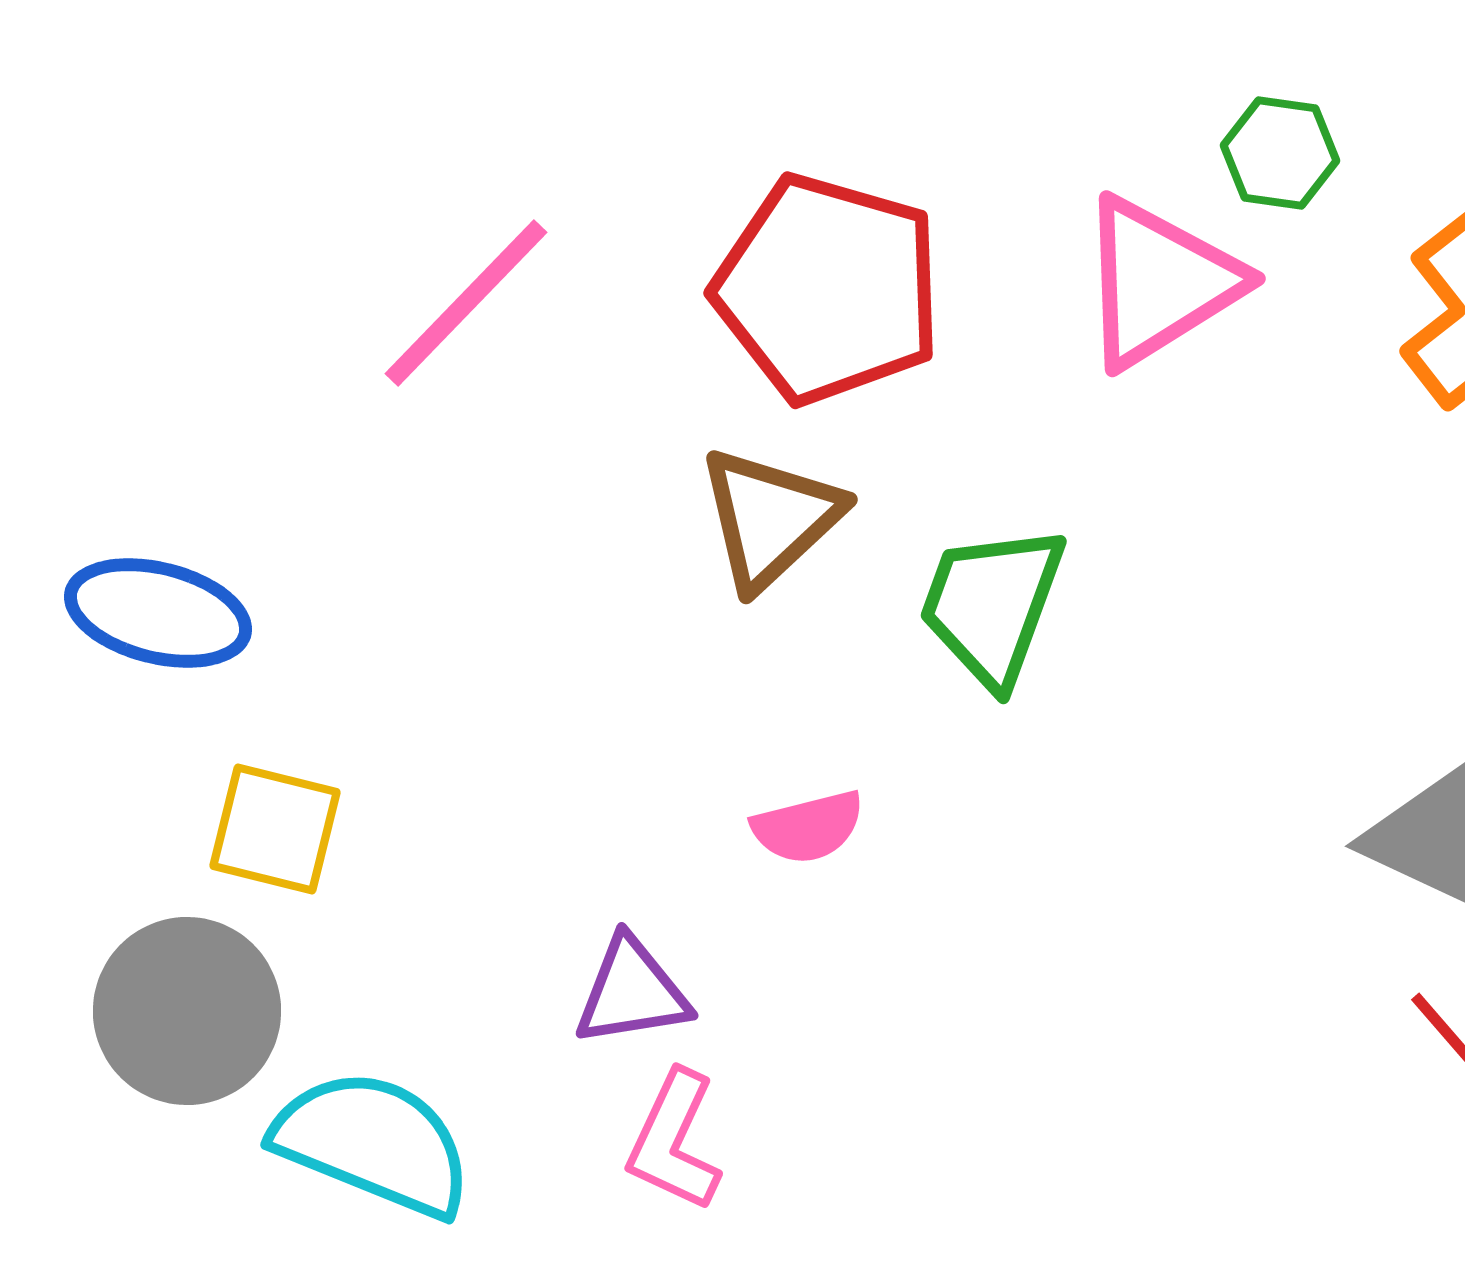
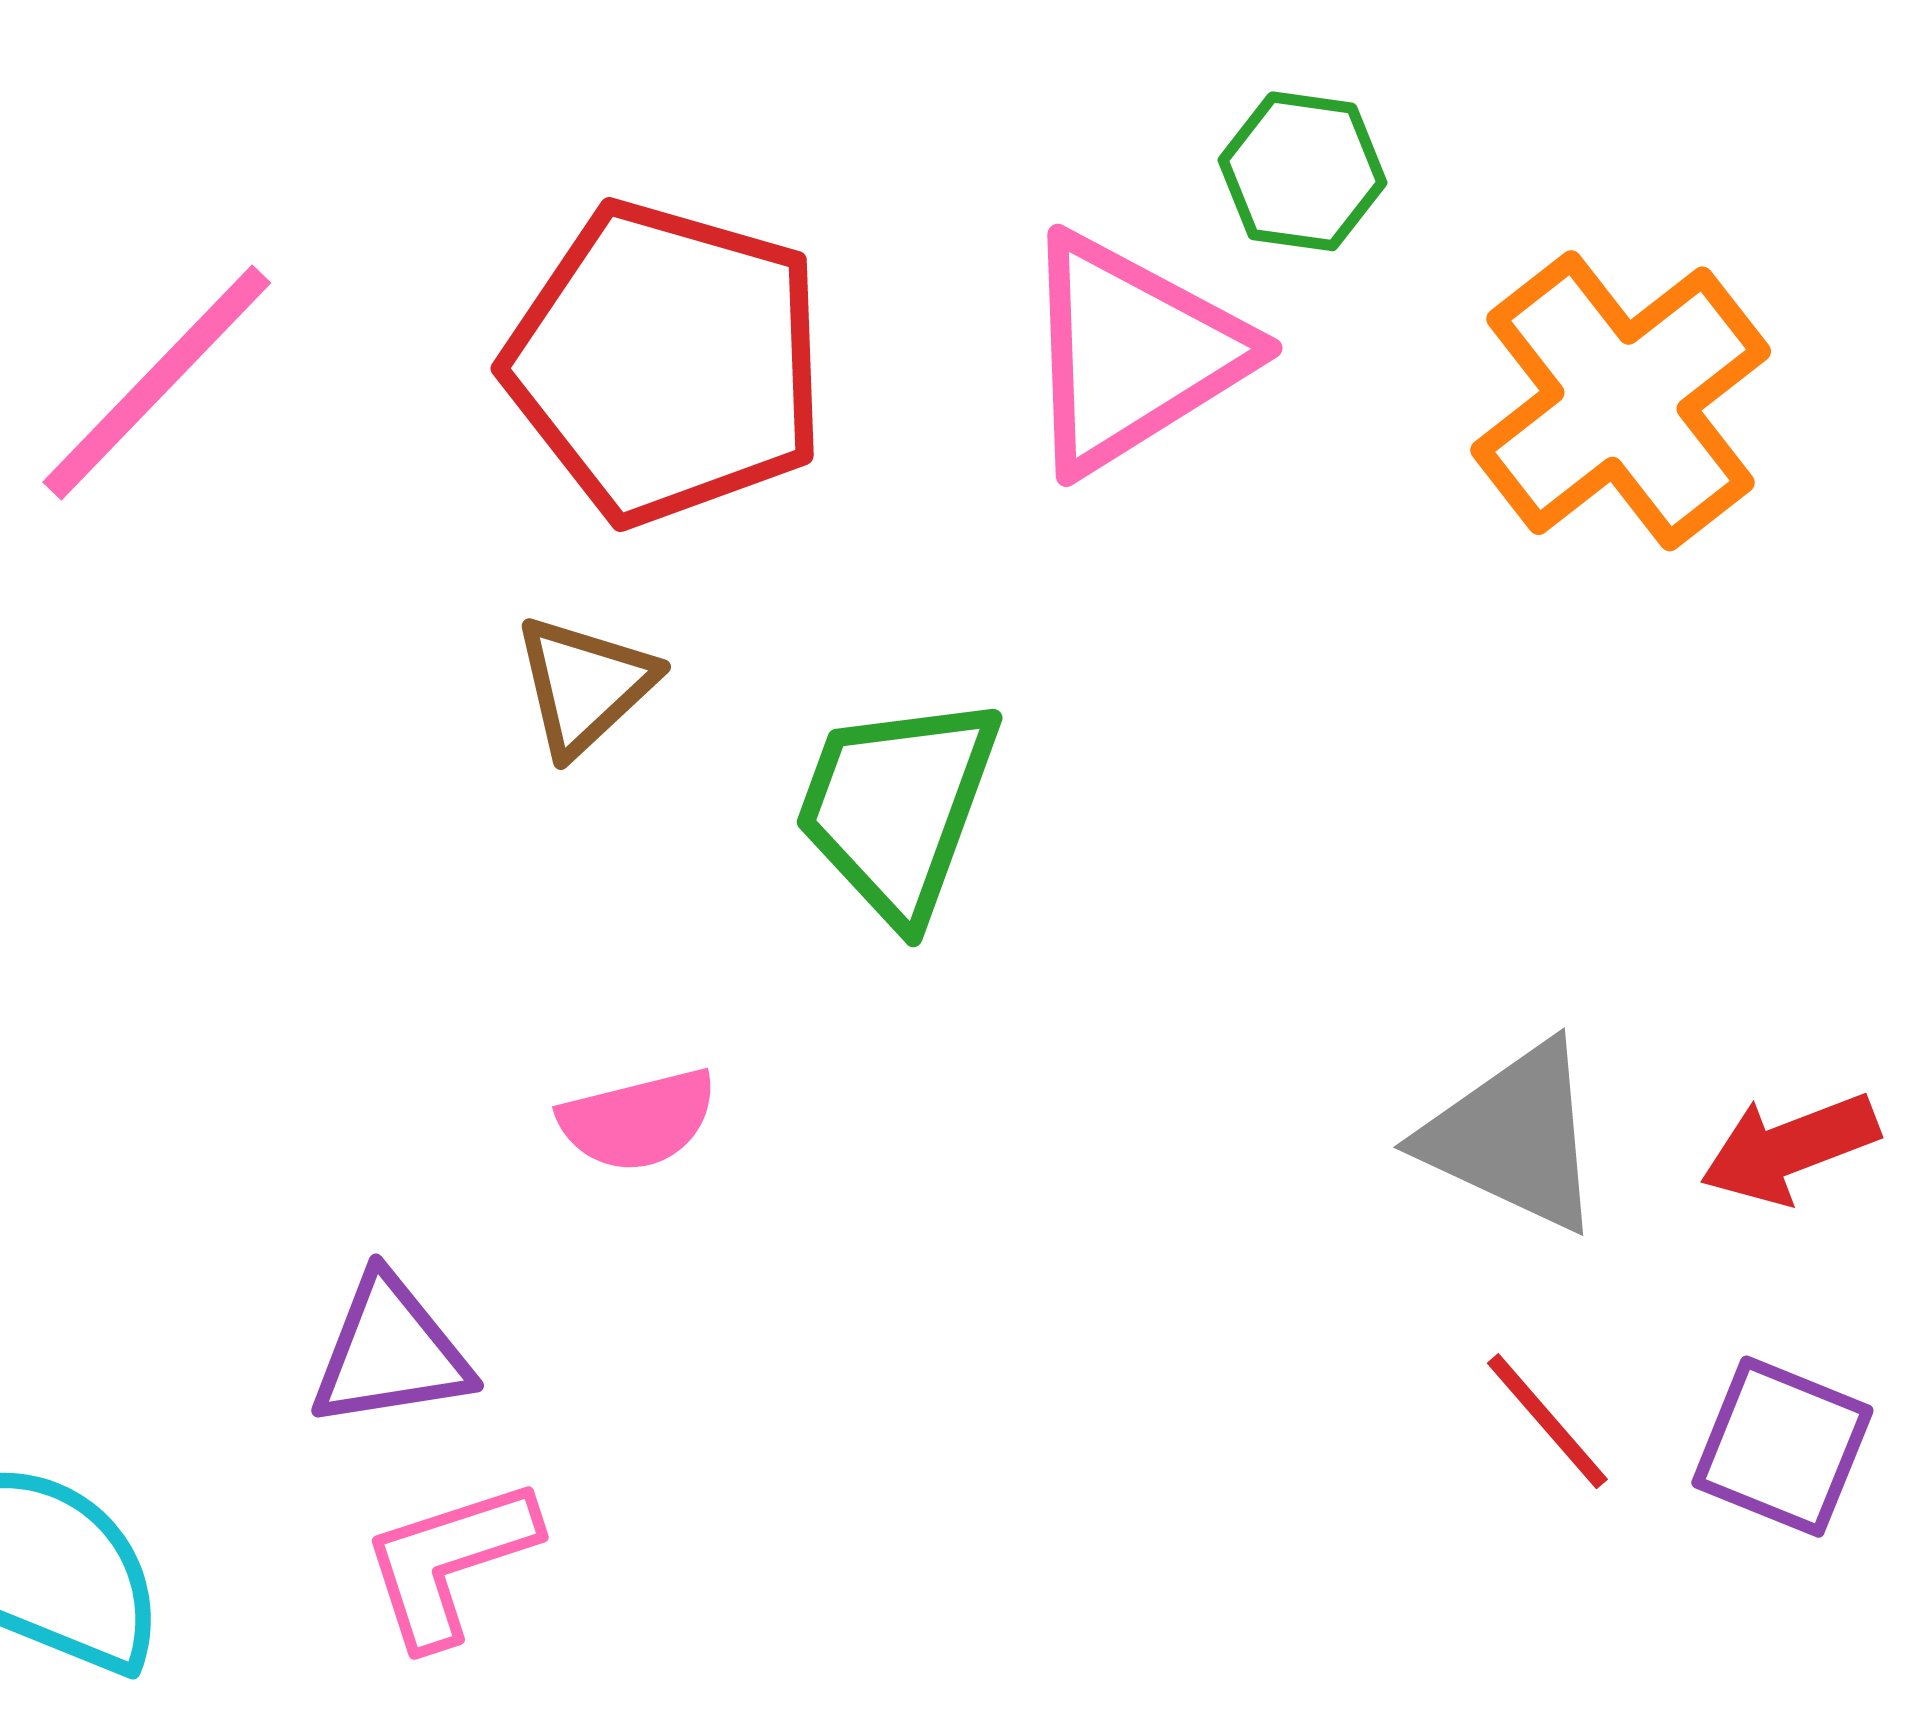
brown triangle: (770, 518) -> (585, 685), size x0.7
pink L-shape: (674, 1141) -> (450, 1562), turned 47

